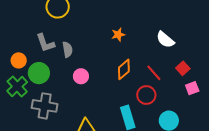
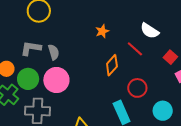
gray L-shape: (45, 43) -> (31, 48), turned 125
red line: (154, 73) -> (135, 49), moved
pink circle: (81, 76) -> (56, 80), moved, size x1.6

